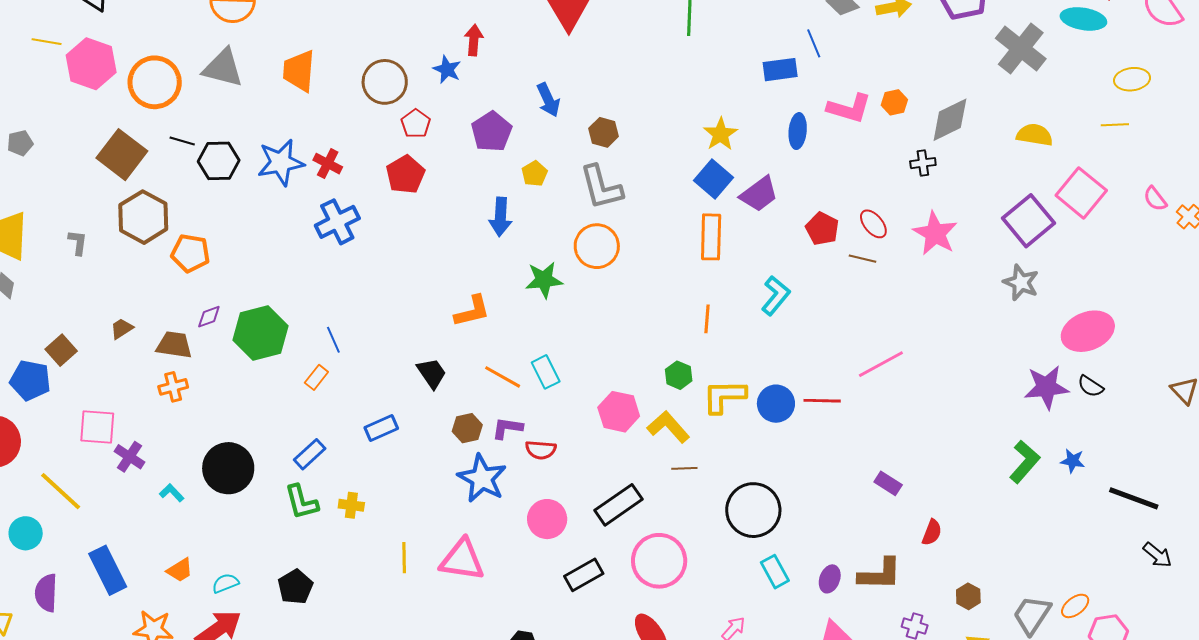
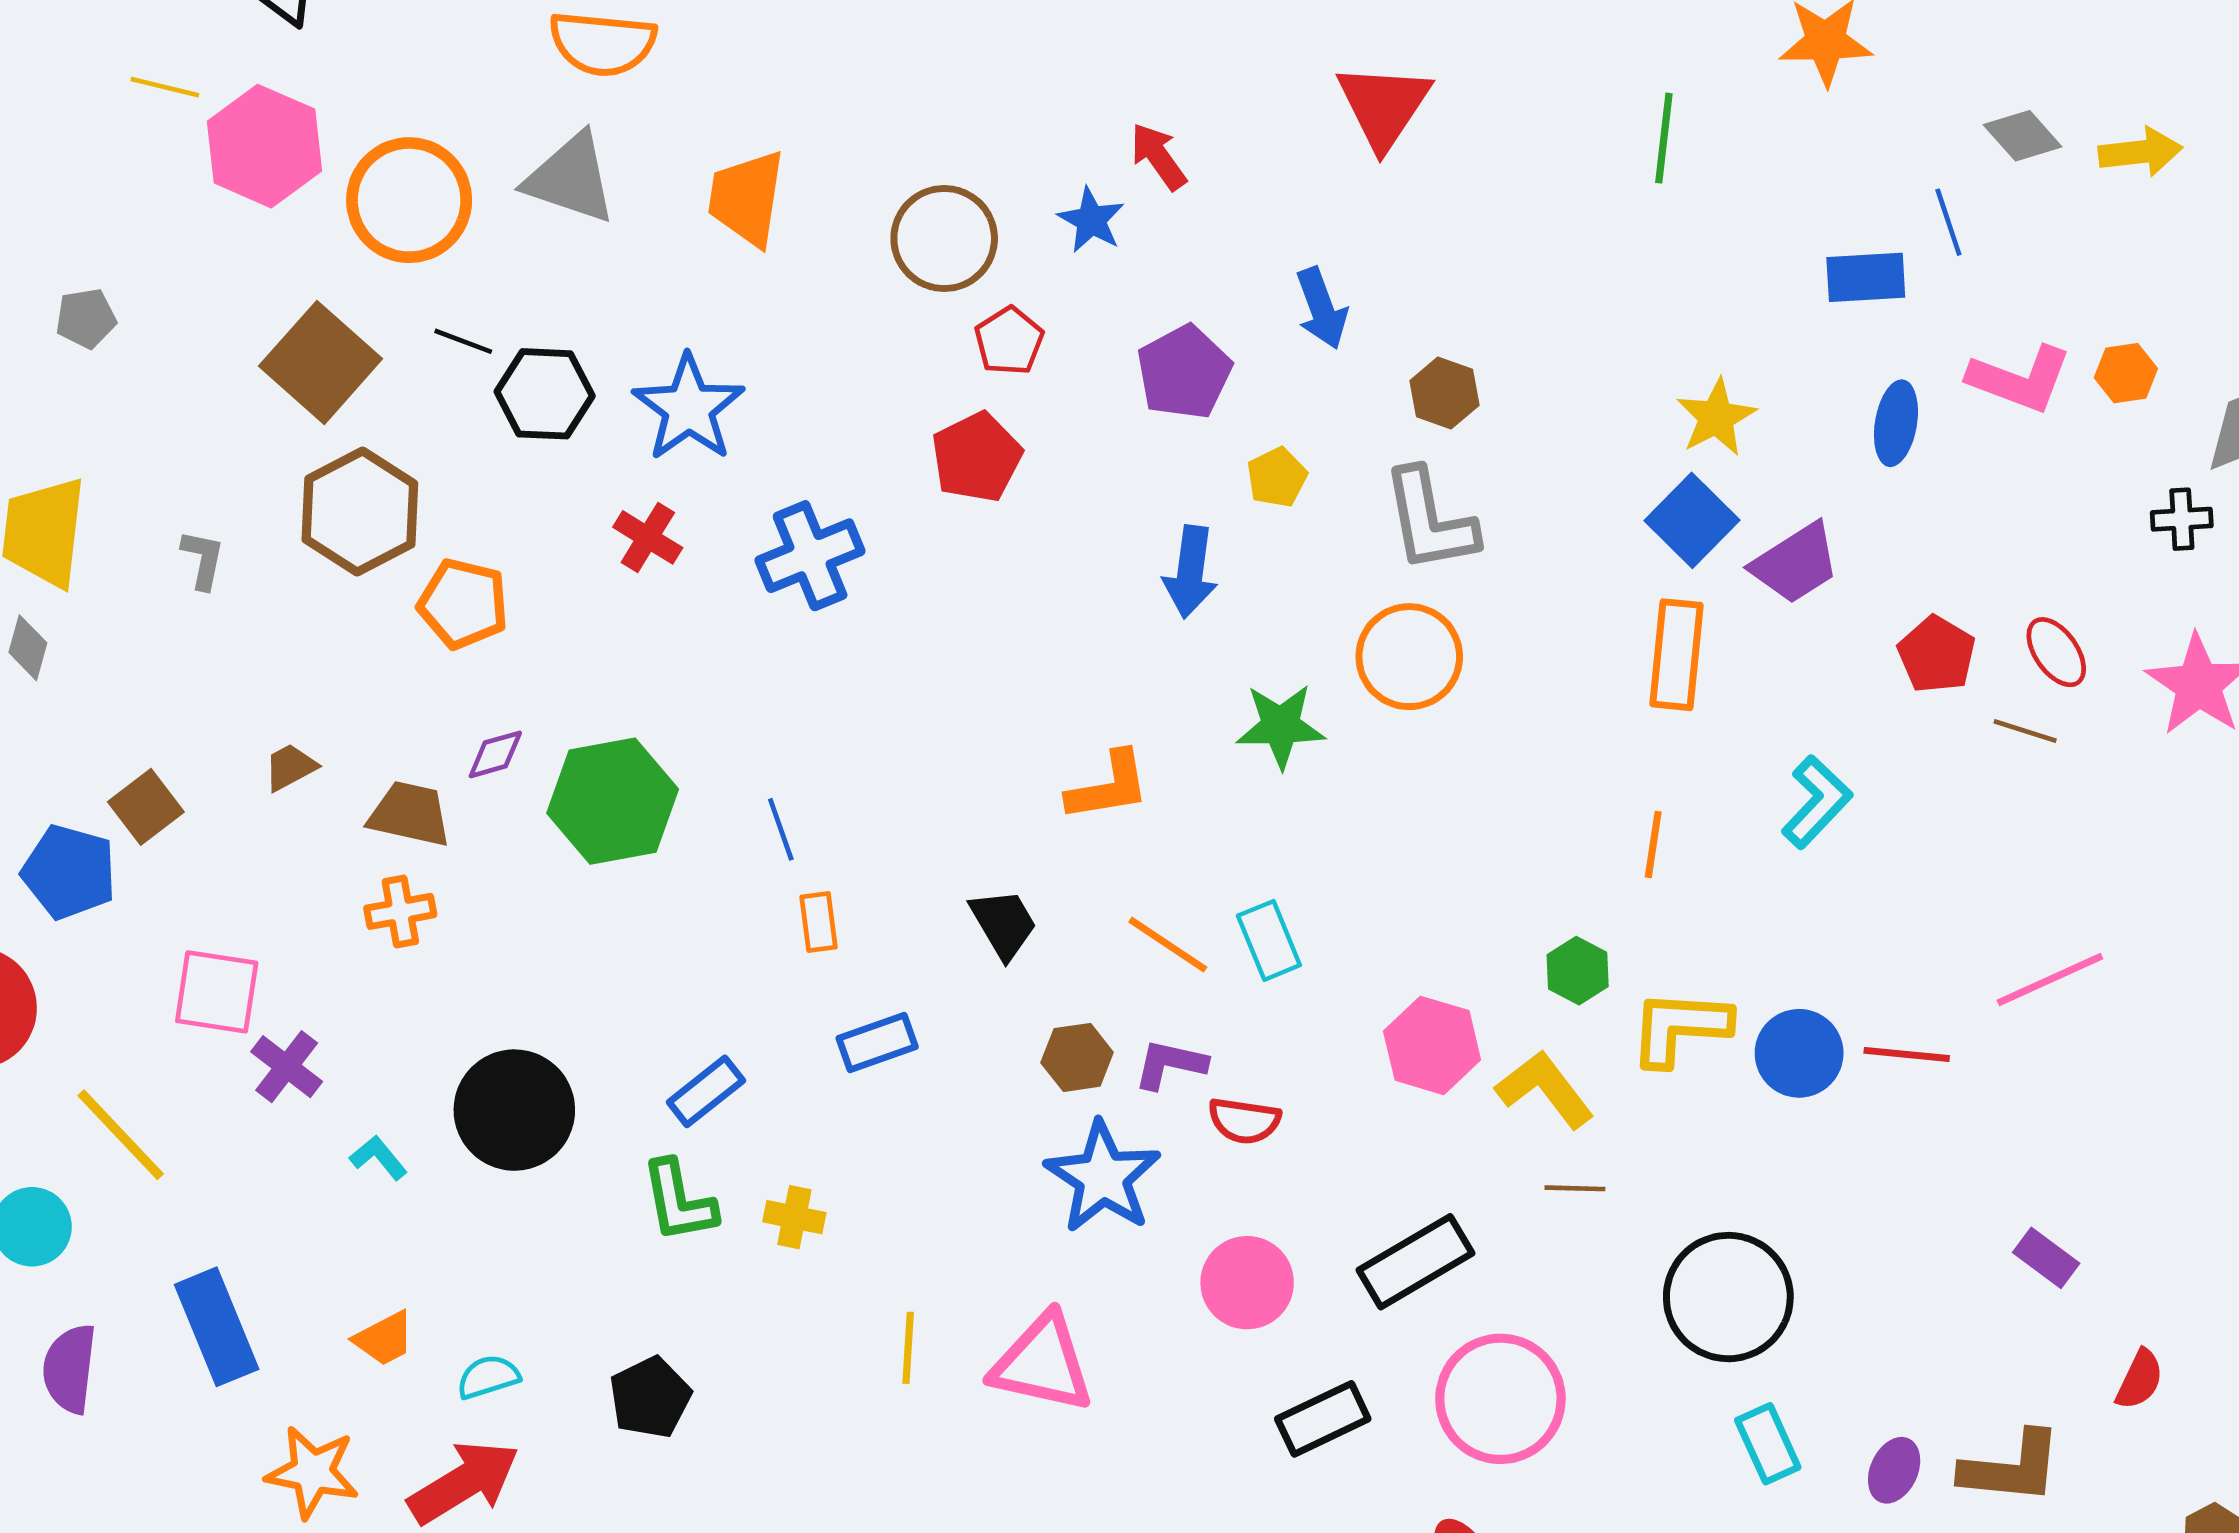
red arrow: (474, 40) -> (1158, 156), turned -44
blue star: (281, 162) -> (689, 408), turned -30
red cross: (328, 164) -> (648, 537), moved
orange rectangle: (316, 377) -> (819, 922), moved, turned -50

